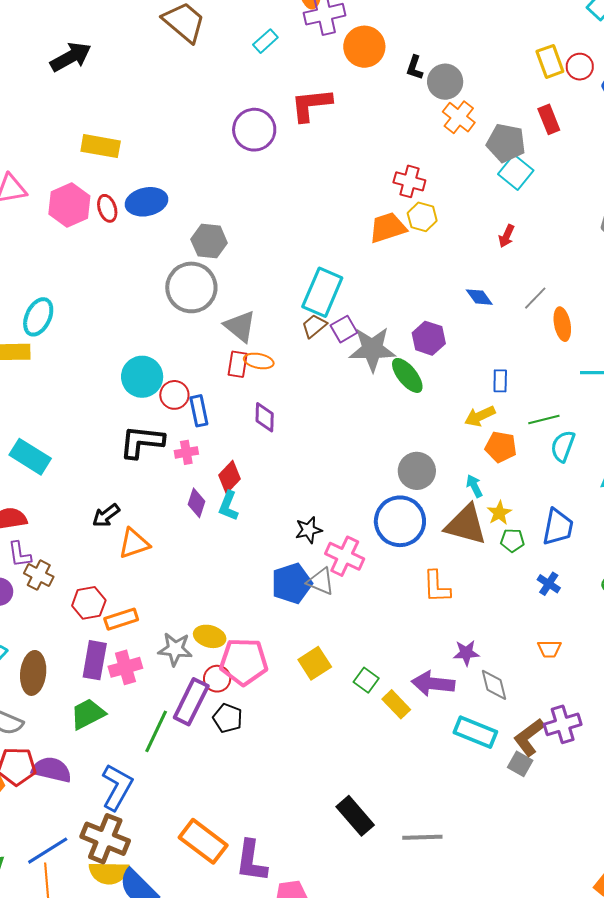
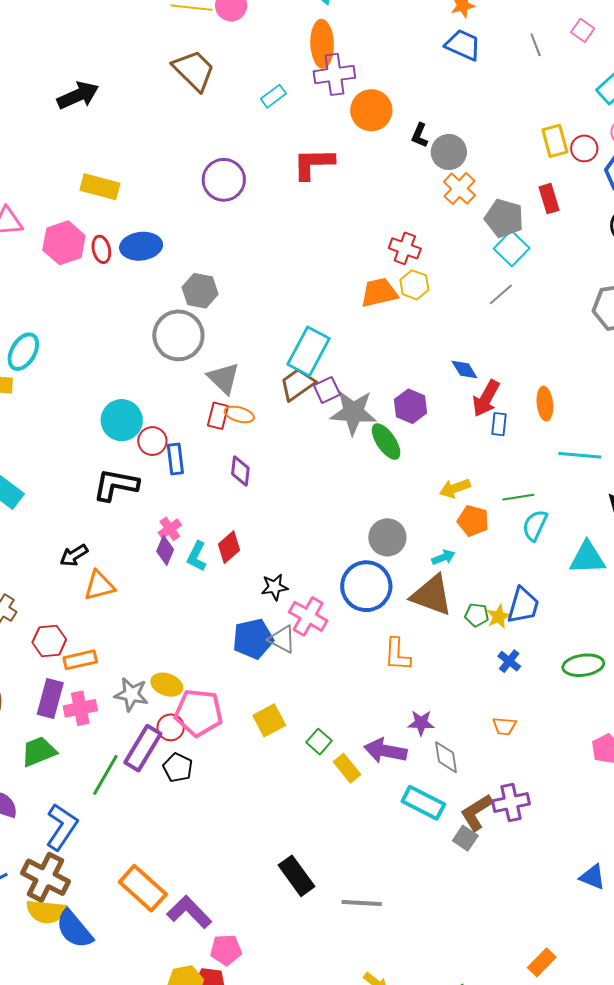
purple circle: (254, 130) -> (224, 180), moved
red arrow: (506, 236) -> (486, 398), moved, size x1.6
gray line: (535, 298) -> (501, 294), moved
brown trapezoid: (314, 326) -> (297, 384), size x1.4
blue rectangle: (500, 381) -> (499, 424), moved
pink cross: (186, 452) -> (170, 529), moved, turned -30
red diamond: (229, 477) -> (229, 547), moved
cyan arrow: (474, 486) -> (443, 557), turned 90
yellow star: (499, 513) -> (499, 617), moved
purple L-shape: (251, 861) -> (189, 912), turned 123

